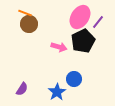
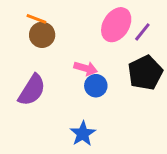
black pentagon: (83, 41) -> (145, 73), moved
blue circle: (74, 79) -> (96, 86), moved
purple semicircle: (22, 89) -> (32, 90), moved, size x1.6

